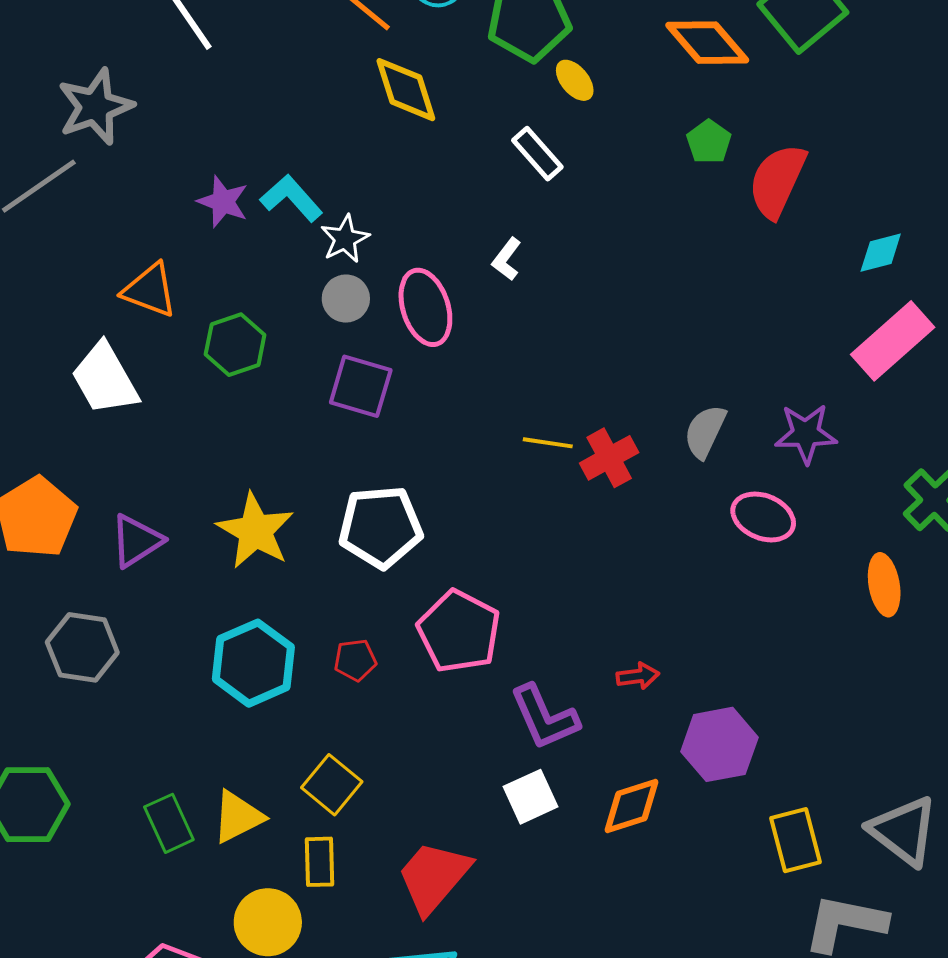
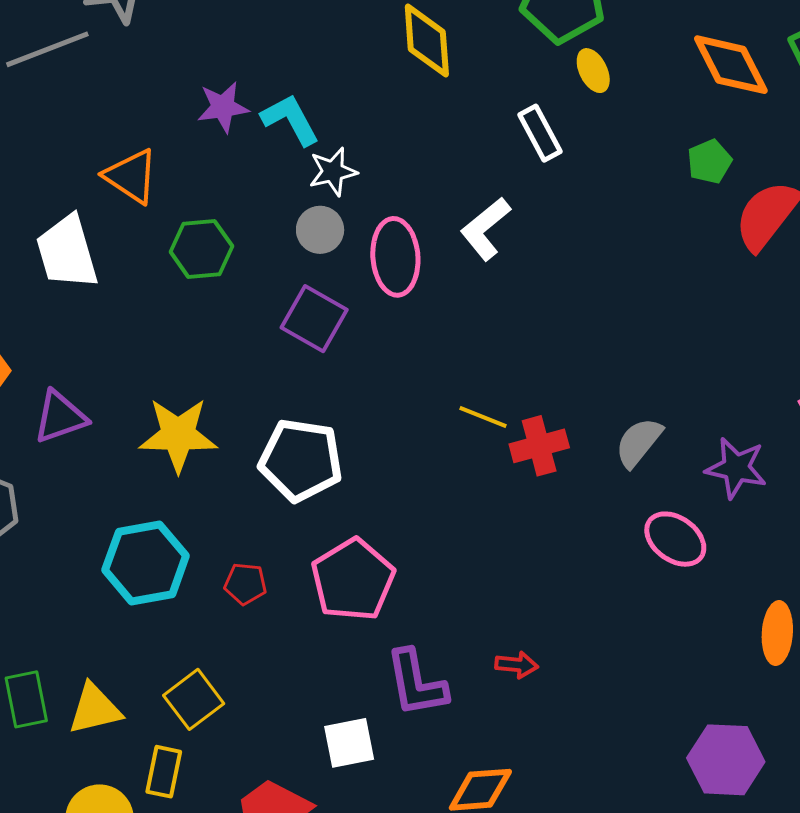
purple star: (223, 202) -> (223, 107), turned 30
white L-shape: (507, 259) -> (485, 229), size x1.5
yellow star: (255, 531) -> (178, 435), turned 30
purple hexagon: (719, 744) -> (726, 760), moved
white square: (531, 797) -> (349, 743), moved

